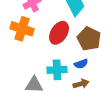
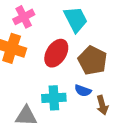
blue semicircle: (81, 64) -> (83, 91), turned 40
brown arrow: (81, 84) -> (102, 105), moved, turned 91

